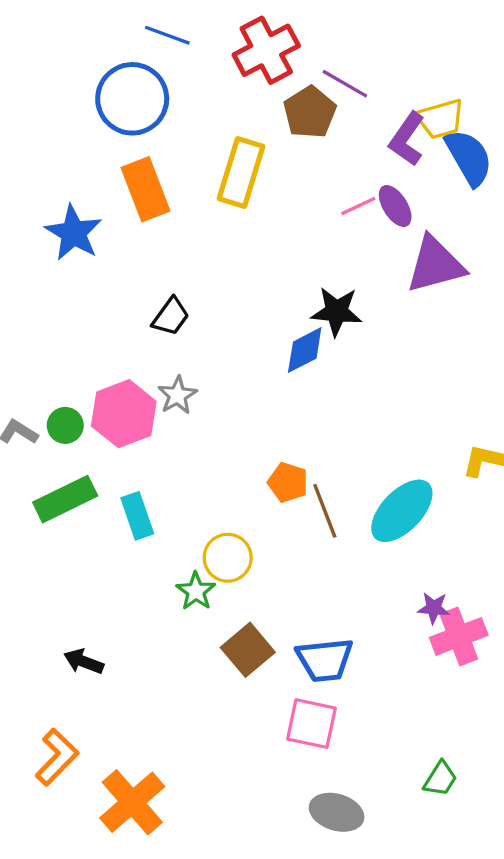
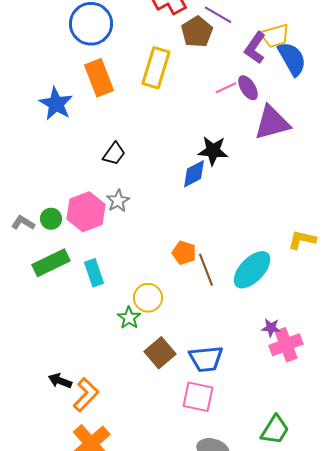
black arrow: (84, 662) -> (60, 381), moved
orange L-shape: (57, 757) -> (86, 395), moved
green trapezoid: (440, 779) -> (275, 430), size x1.4

